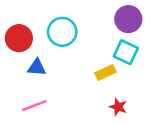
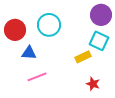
pink line: (34, 106) -> (37, 77), moved

